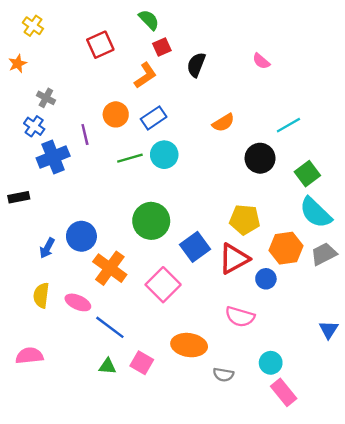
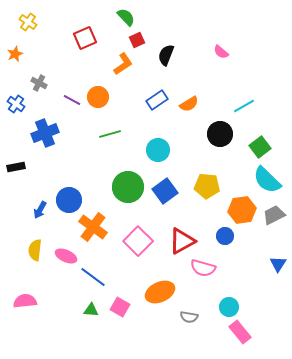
blue rectangle: (154, 118) -> (157, 100), moved
blue cross: (34, 126) -> (16, 104), moved
purple line: (85, 135) -> (72, 100), moved, turned -48
cyan circle: (164, 155) -> (158, 150), moved
blue square: (195, 247) -> (165, 191), moved
red triangle: (234, 259) -> (182, 241), moved
blue triangle: (329, 330) -> (278, 264), moved
orange ellipse: (189, 345) -> (160, 292), turned -32

